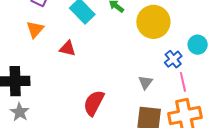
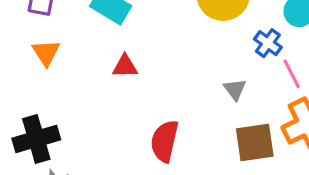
red triangle: (68, 48) -> (125, 66), moved

